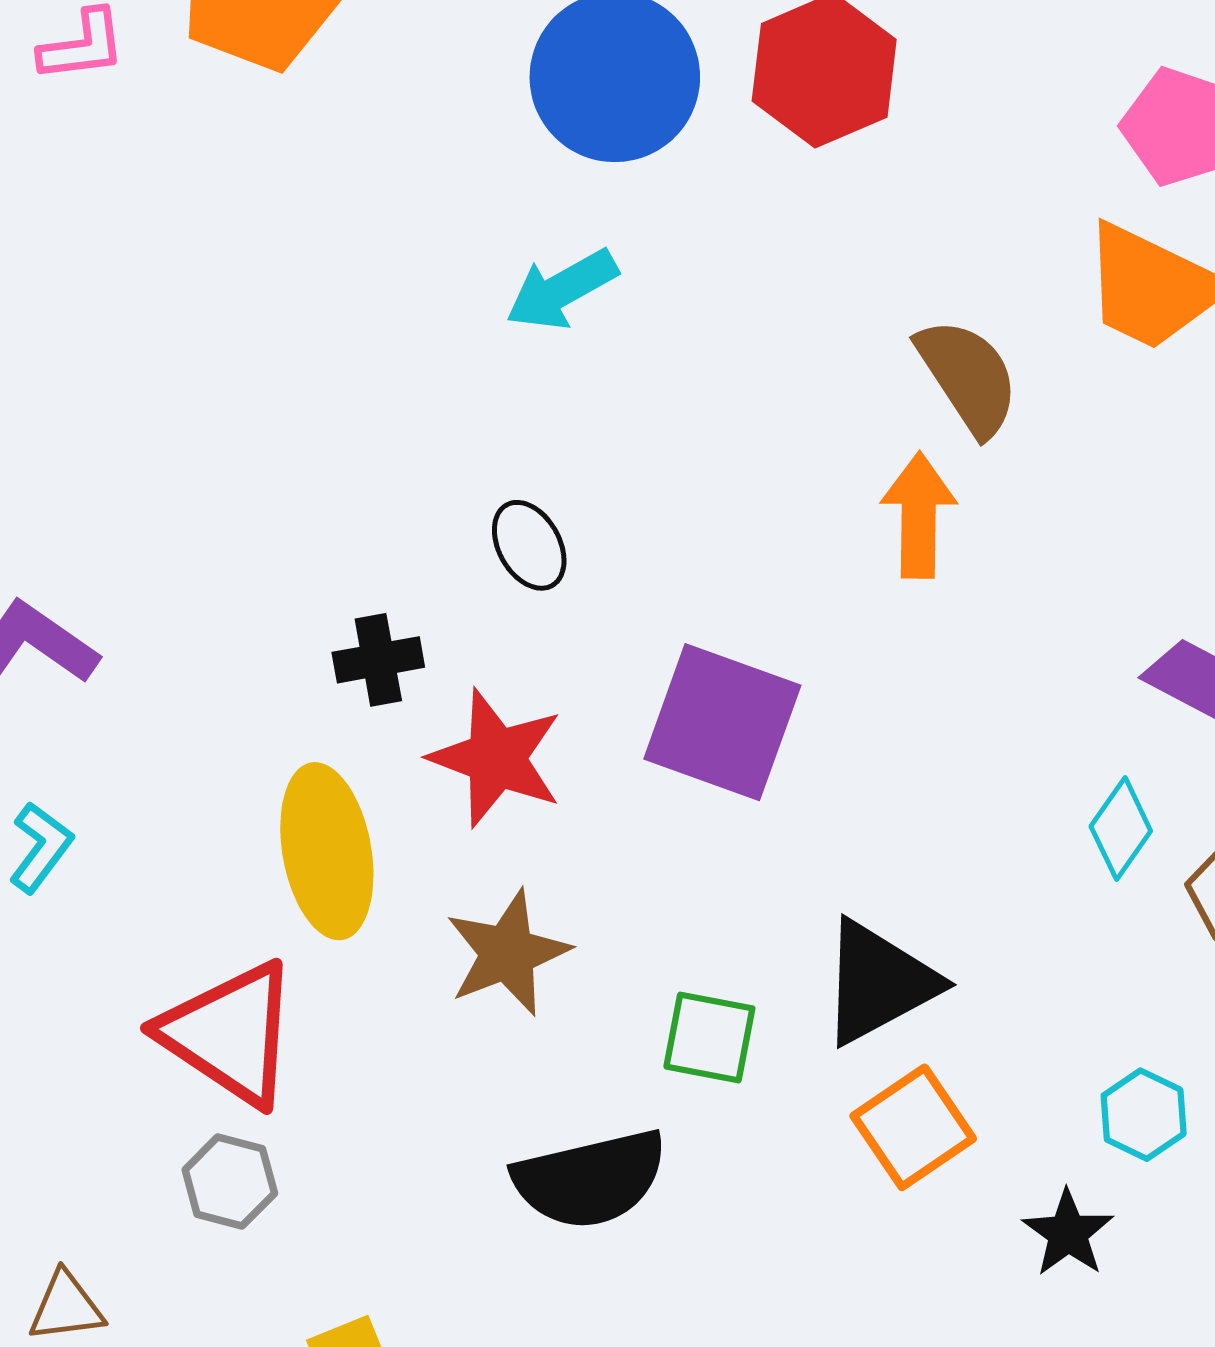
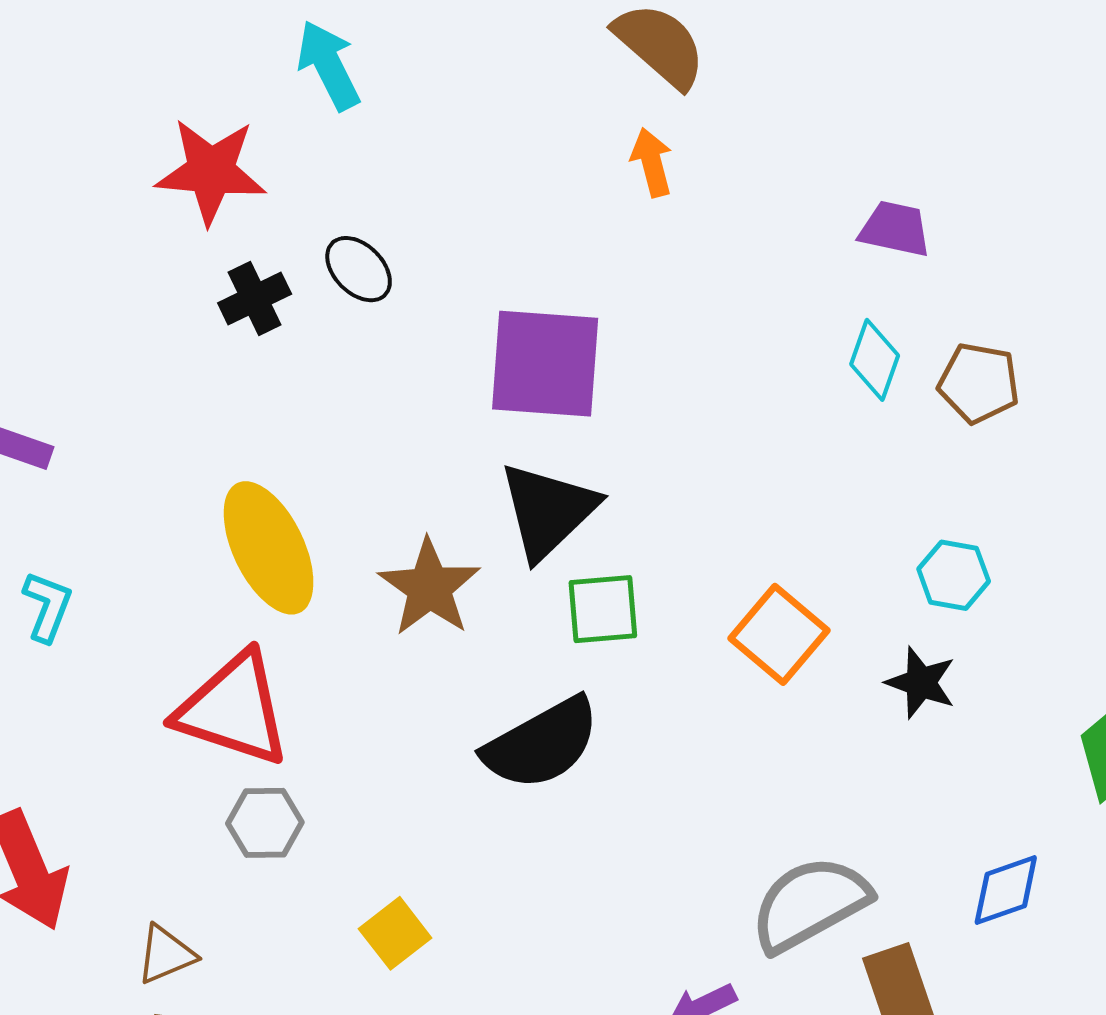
cyan arrow: (562, 290) -> (329, 65), turned 108
orange arrow: (919, 515) -> (652, 162), size x0.7
black cross: (378, 660) -> (255, 298), moved
red star: (496, 758) -> (211, 171), moved
black triangle: (879, 982) -> (548, 511), moved

